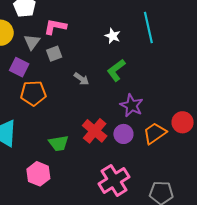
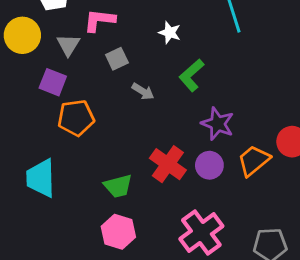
white star: (113, 36) -> (170, 33), moved
gray square: (54, 54) -> (117, 59), moved
pink hexagon: (38, 174) -> (118, 232), moved

